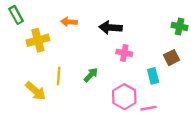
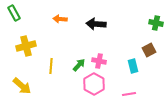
yellow cross: (38, 40) -> (26, 46), moved
pink cross: (124, 53) -> (99, 61), moved
yellow arrow: (36, 91) -> (22, 86), moved
pink hexagon: (124, 97) -> (94, 84), moved

